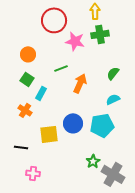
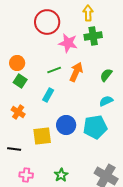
orange circle: (28, 54) -> (17, 63), moved
orange arrow: (80, 83) -> (76, 72), moved
cyan rectangle: (41, 93) -> (48, 95), moved
green star: (93, 161) -> (61, 175), moved

